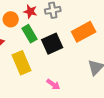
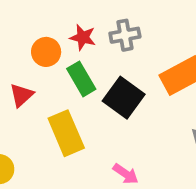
black square: (52, 44) -> (124, 98), turned -30

